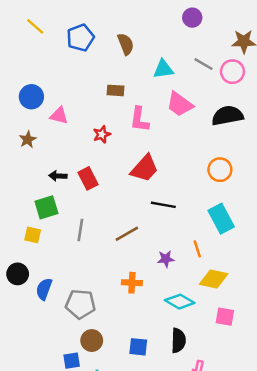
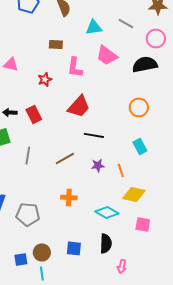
pink circle: (232, 72) -> (156, 38), moved
cyan rectangle: (221, 219) -> (140, 146), size x0.7
purple star: (166, 259) -> (98, 165), moved
brown circle: (92, 341) -> (42, 252), moved

